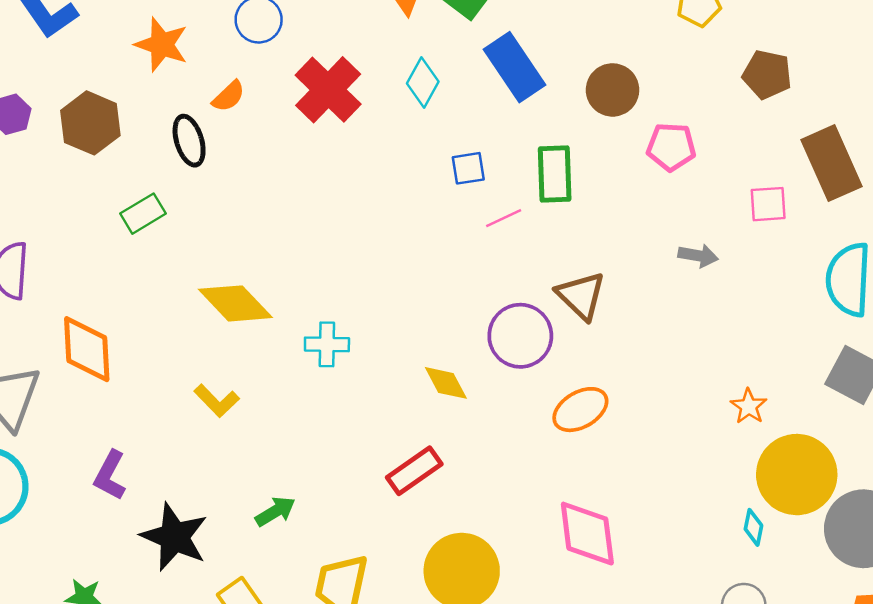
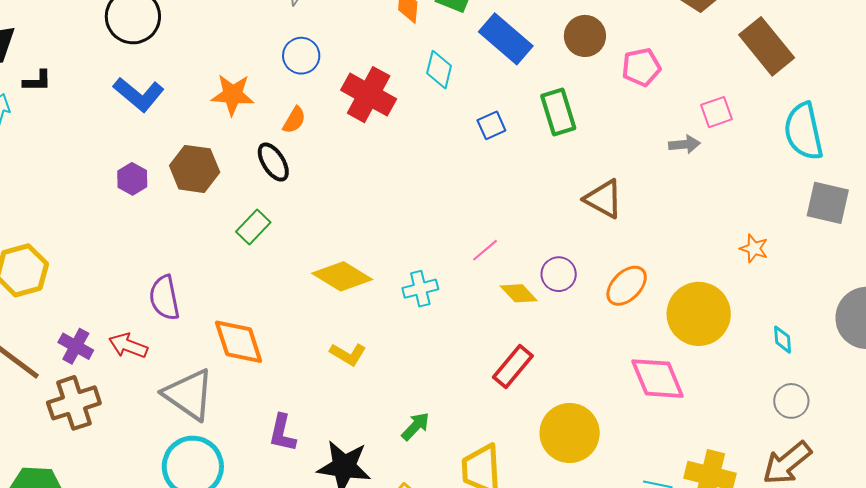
pink square: (768, 204) -> (717, 112), moved
pink line: (504, 218) -> (485, 250), moved
purple circle: (520, 336) -> (559, 274), moved, size x0.7
yellow circle: (797, 475) -> (699, 314), moved

